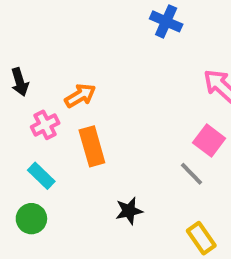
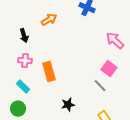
black arrow: (20, 82) -> (24, 36), moved
orange arrow: (80, 96) -> (49, 20), moved
pink cross: (45, 125) -> (25, 61), turned 32

